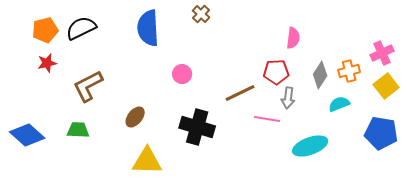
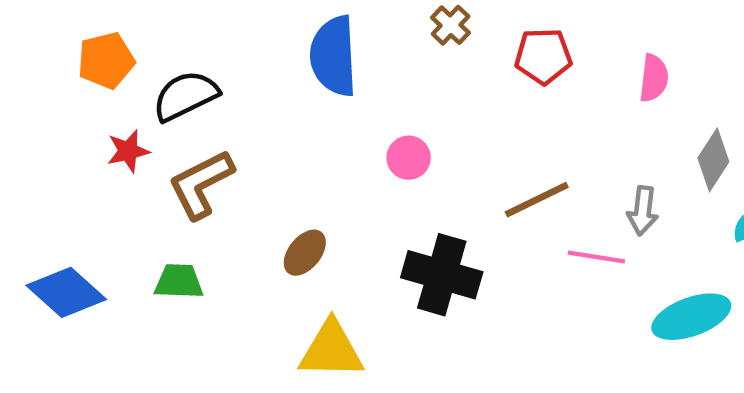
black semicircle: (81, 28) -> (186, 96), moved
red star: (47, 63) -> (128, 151), moved
red pentagon: (276, 72) -> (543, 56), moved

